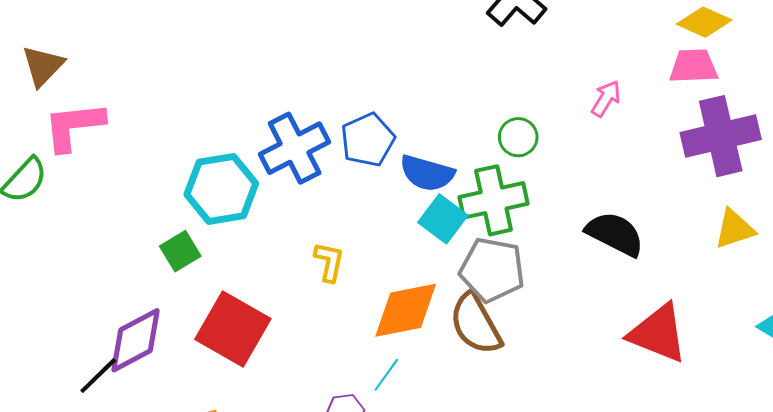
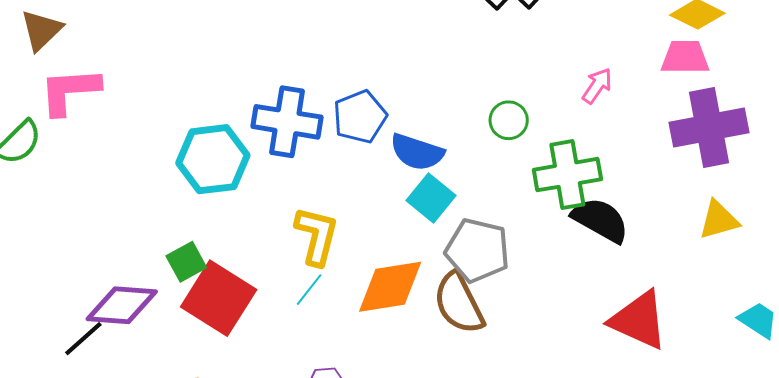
blue cross: (295, 148) -> (287, 122), turned 34
green cross: (494, 200) -> (567, 175), moved
green square: (180, 251) -> (186, 262), moved
yellow L-shape: (329, 262) -> (317, 236), size x1.5
purple diamond: (136, 340) -> (122, 305), turned 30
cyan line: (386, 375) -> (309, 290), moved

